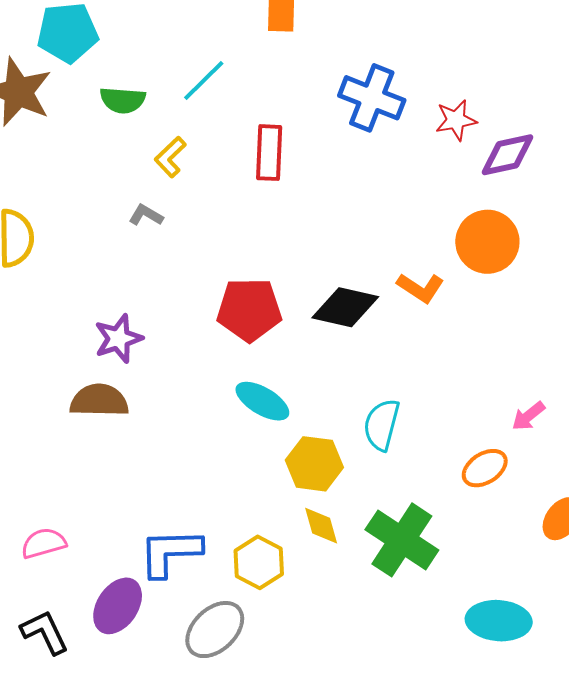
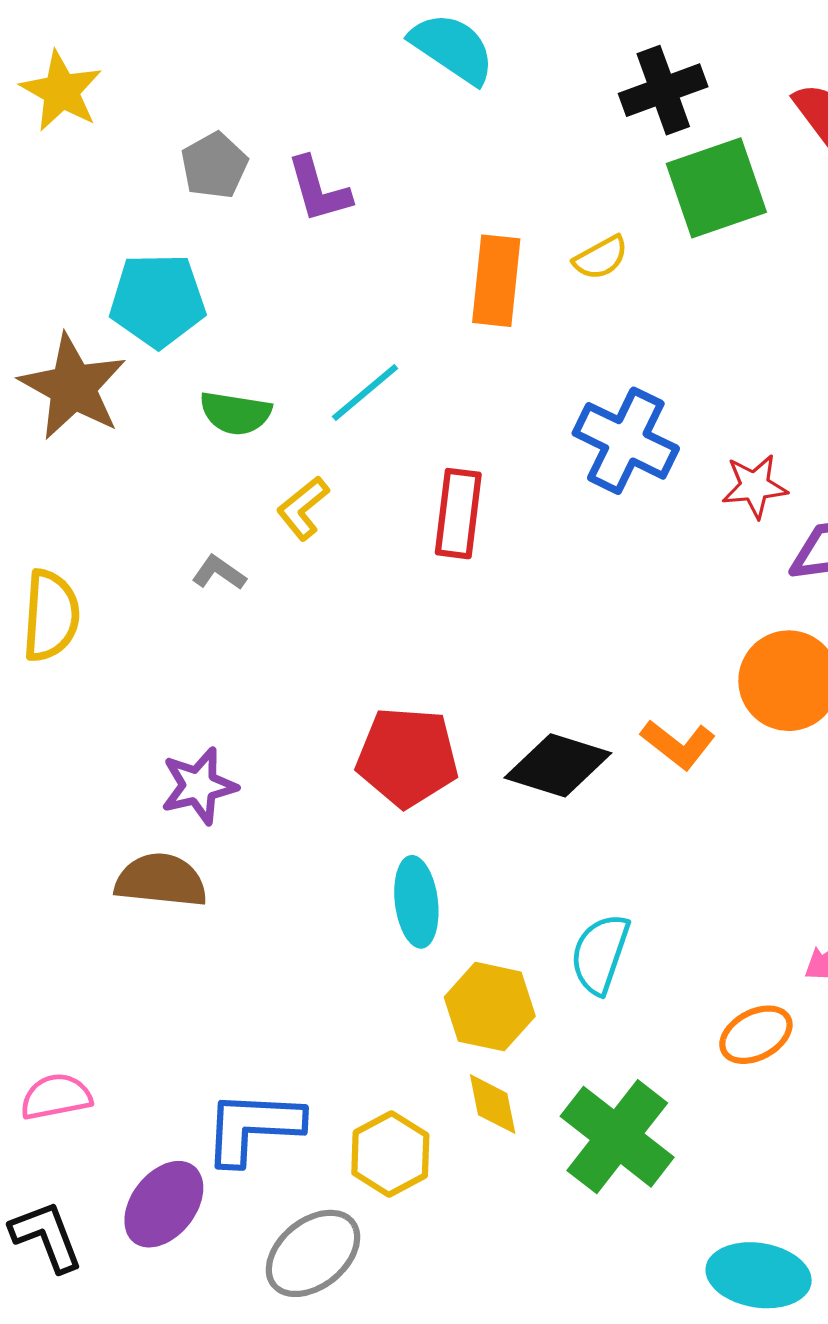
gray L-shape: (146, 215) -> (219, 573), moved
cyan ellipse: (262, 401) -> (416, 902), turned 48

